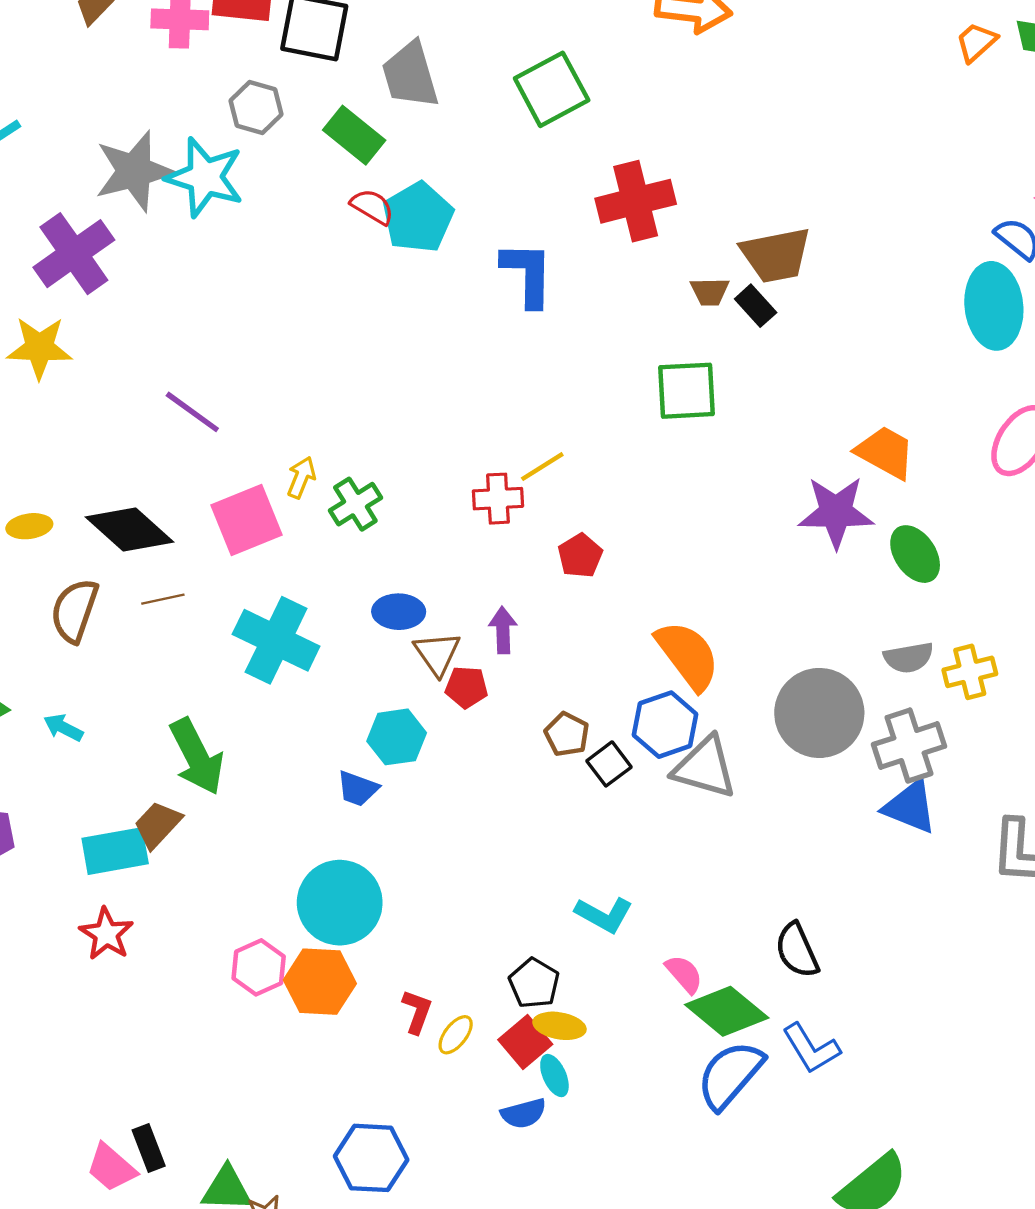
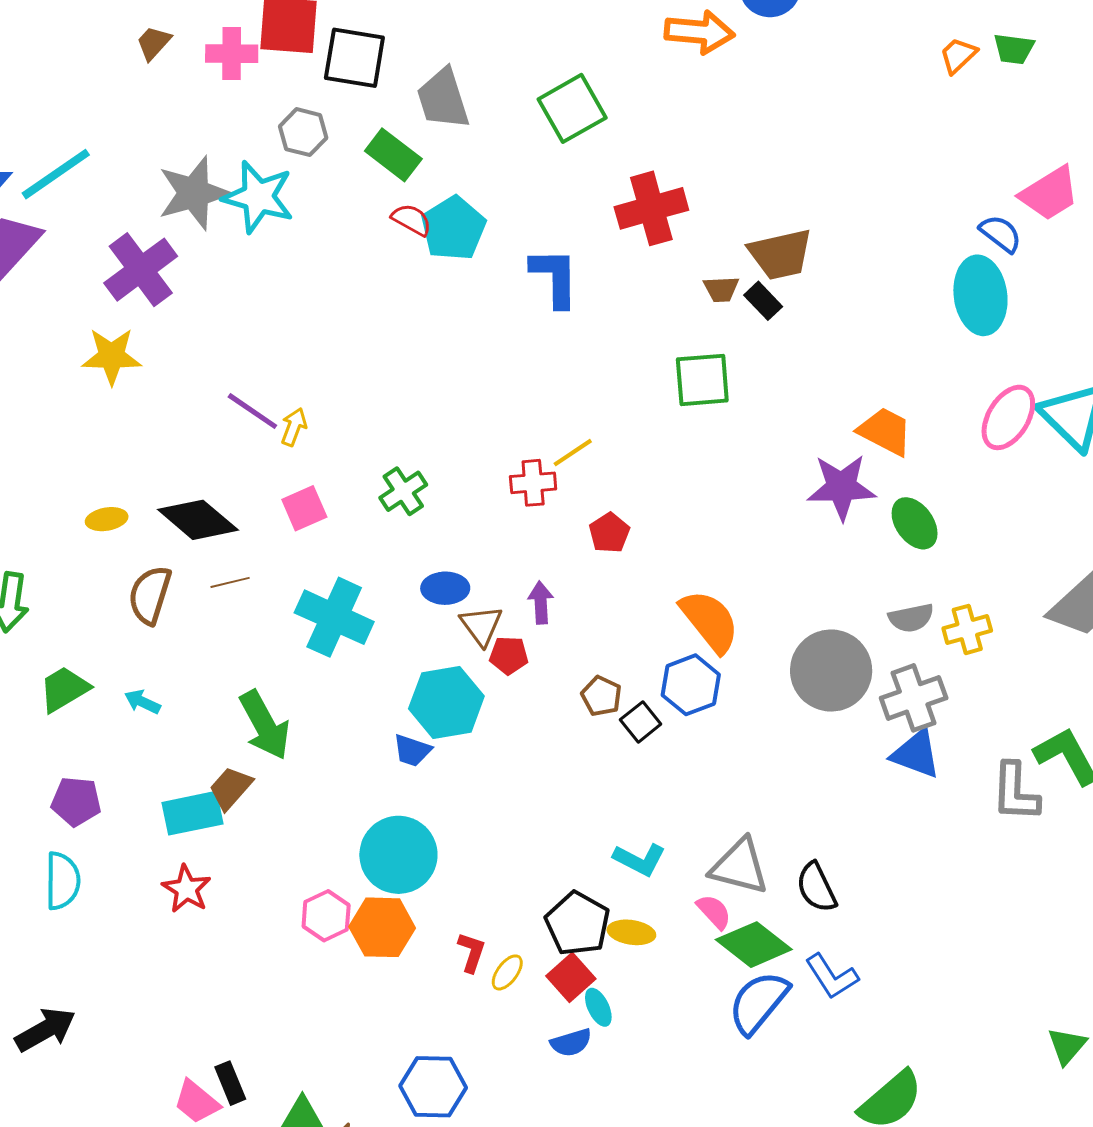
yellow arrow: (301, 477) -> (294, 427), moved
pink square: (246, 520) -> (304, 508), size x0.7
cyan hexagon: (397, 737) -> (446, 702), size x1.4
gray triangle: (705, 768) -> (739, 866), moved
black pentagon: (534, 983) -> (578, 924), size x1.4
yellow ellipse: (559, 1026) -> (631, 932), moved

